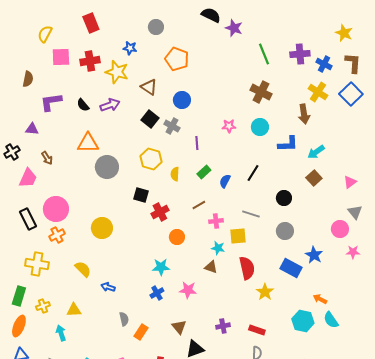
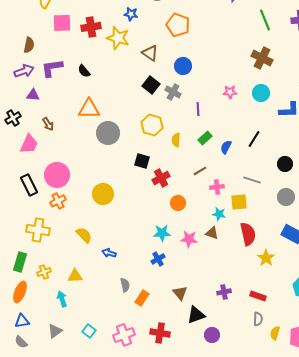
purple arrow: (110, 105) -> (24, 71), moved
pink star: (188, 290) -> (189, 239), moved

